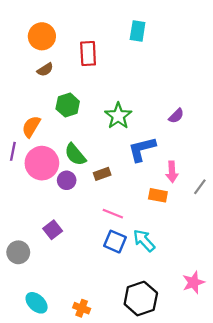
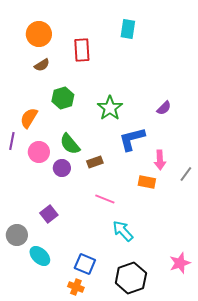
pink circle: (42, 163) -> (39, 152), size x0.7
cyan arrow: (144, 240) -> (123, 231), moved
blue square: (115, 242) -> (85, 264), moved
cyan ellipse: (37, 303) -> (40, 256), moved

